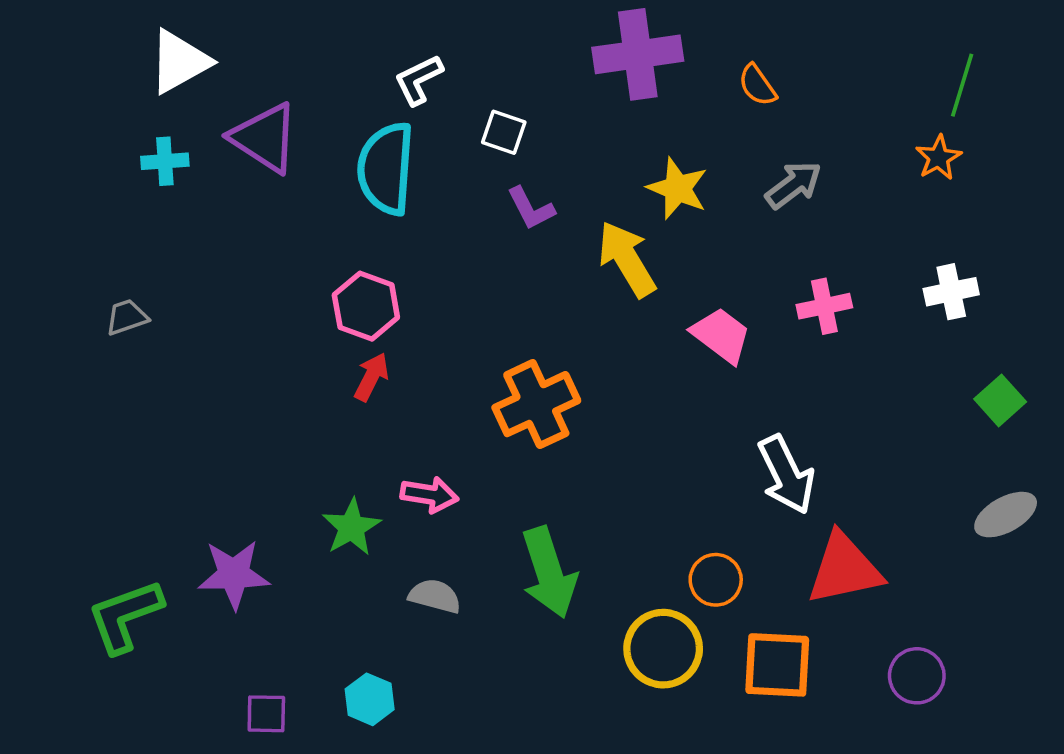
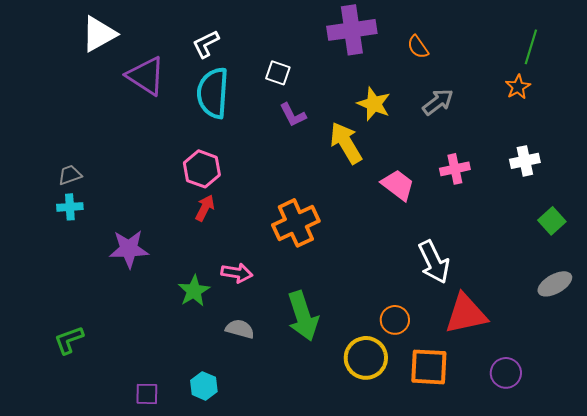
white L-shape: (419, 80) -> (206, 44), moved
cyan cross: (165, 161) -> (70, 207), moved
purple star: (234, 574) -> (129, 249), moved
green L-shape: (125, 616) -> (69, 340), size x0.7

